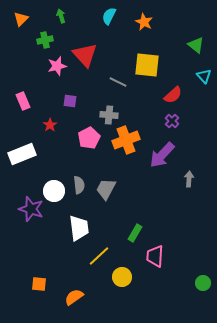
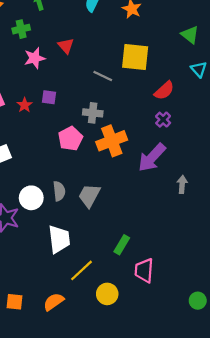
red triangle: (85, 55) -> (66, 46), size x0.6
red star: (50, 125) -> (25, 105), moved
orange semicircle: (74, 297) -> (54, 302), moved

